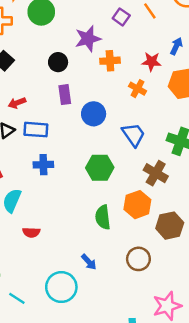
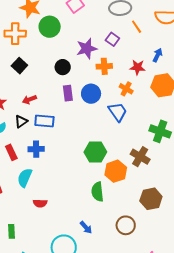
purple square: (121, 17) -> (112, 39), moved
blue circle: (94, 114) -> (91, 94), moved
blue trapezoid: (133, 135) -> (118, 112), moved
blue cross: (43, 165) -> (36, 149), moved
orange hexagon: (137, 205) -> (116, 171), moved

